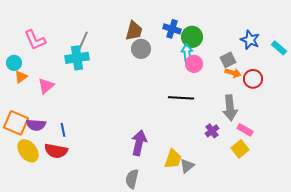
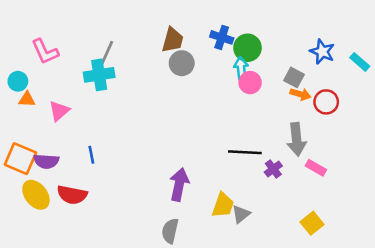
gray square: (228, 60) -> (294, 77), turned -35
orange triangle: (21, 77) -> (27, 99), turned 40
black line: (181, 98) -> (245, 152), moved
blue line: (63, 130) -> (91, 155), moved
yellow square: (240, 149) -> (312, 223), moved

